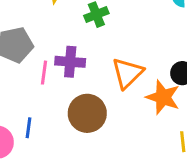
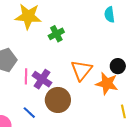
purple cross: (70, 62) -> (42, 79), moved, turned 36
blue line: (29, 128) -> (29, 113), moved, turned -48

